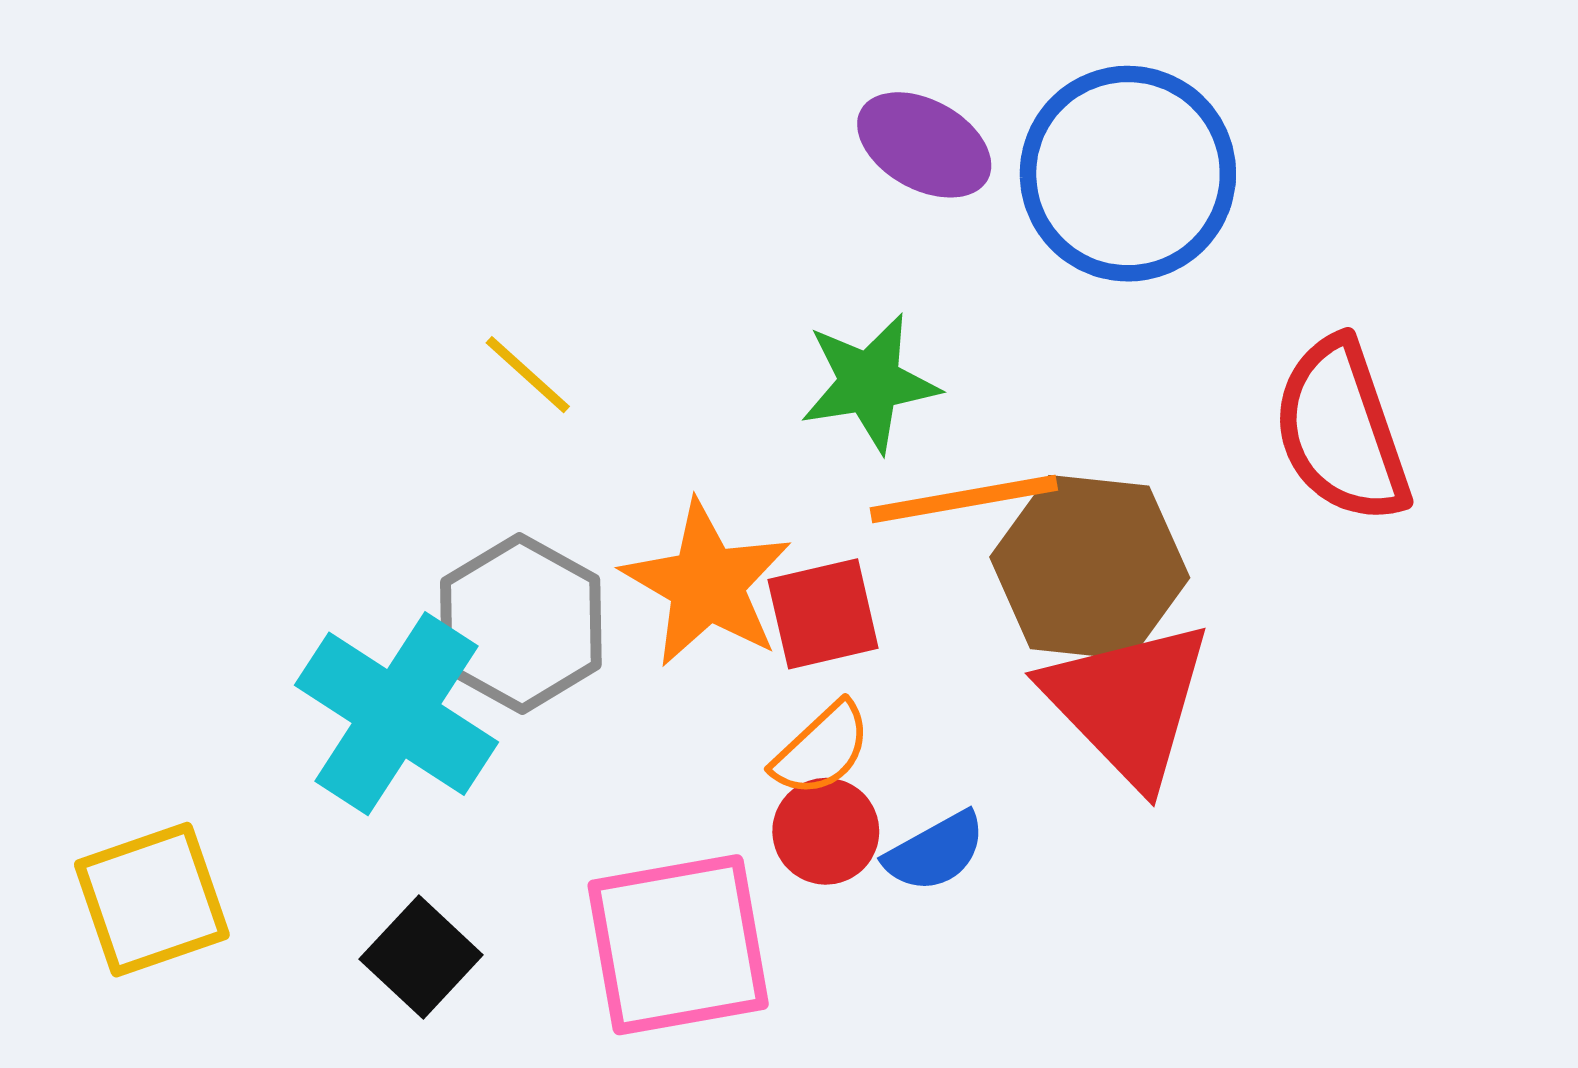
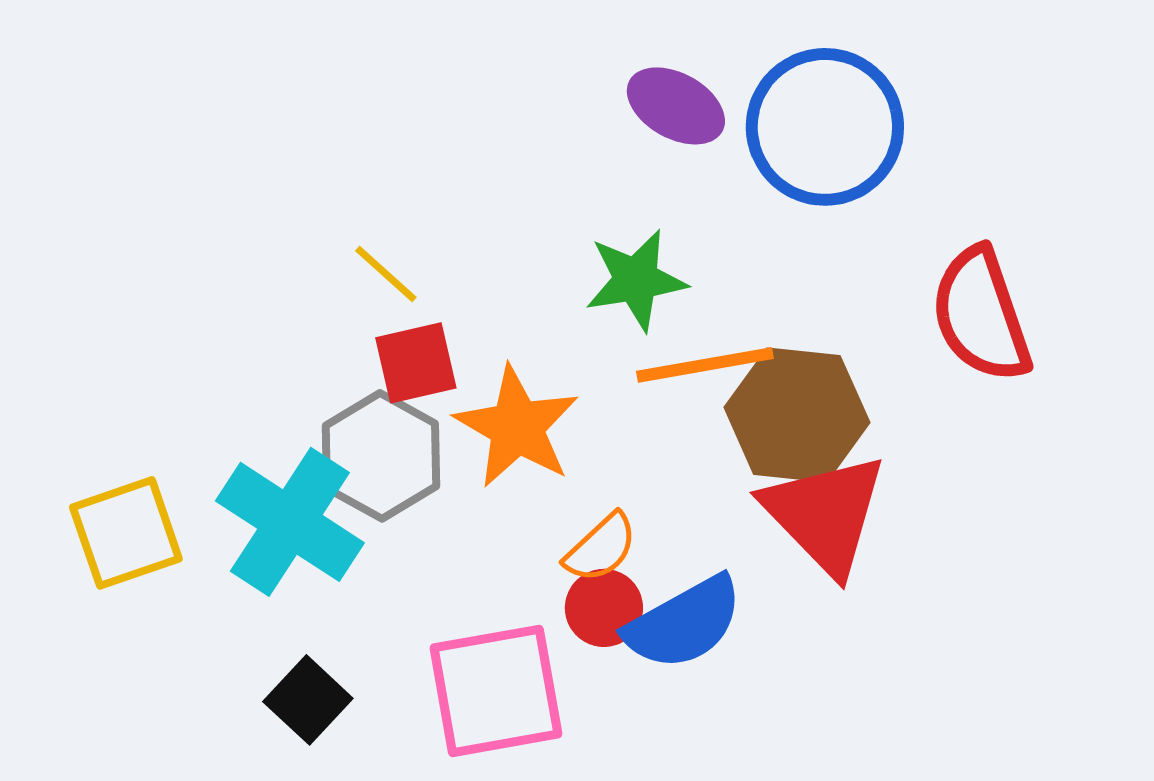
red square: (823, 614) -> (416, 363), moved
blue semicircle: (935, 852) -> (684, 623), size x1.6
yellow square: (152, 900) -> (126, 533), moved

